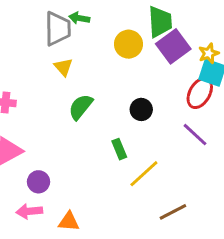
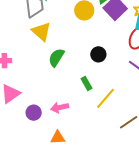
yellow triangle: (63, 67) -> (41, 32), size x1.5
pink arrow: (29, 211) -> (60, 108), moved

